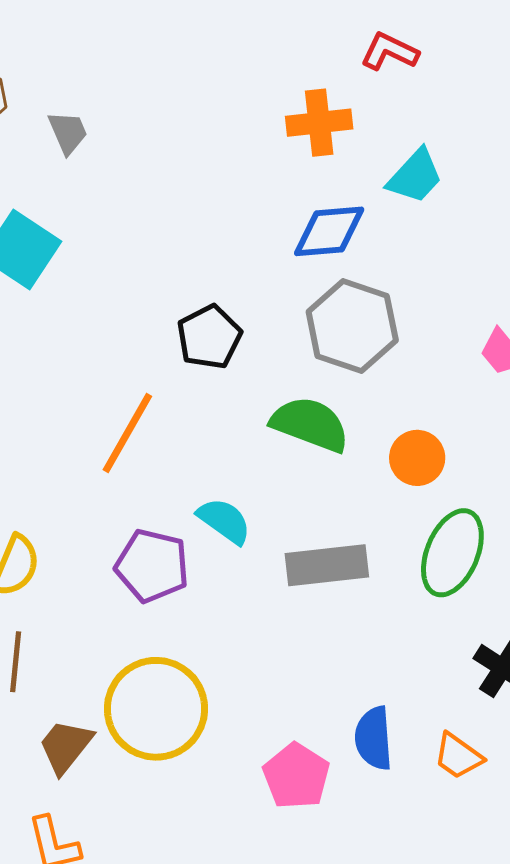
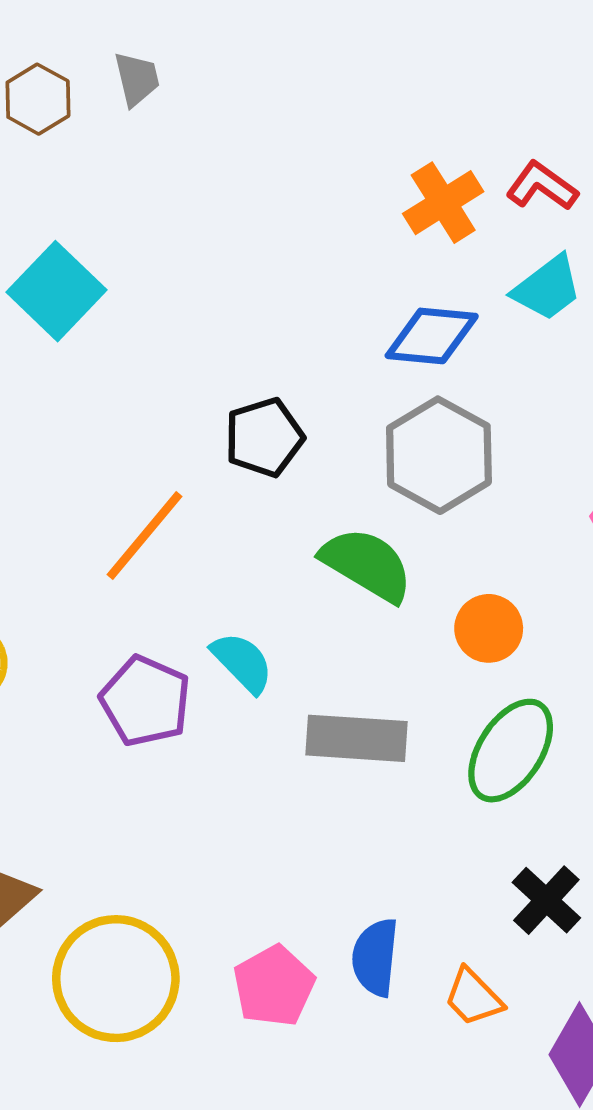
red L-shape: (390, 52) -> (542, 186), moved
orange cross: (319, 123) -> (443, 203), turned -36
gray trapezoid: (68, 132) -> (137, 79), moved
yellow circle: (156, 709) -> (116, 979), moved

